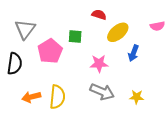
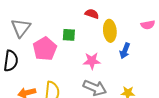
yellow ellipse: (118, 32) -> (110, 31), turned -55

